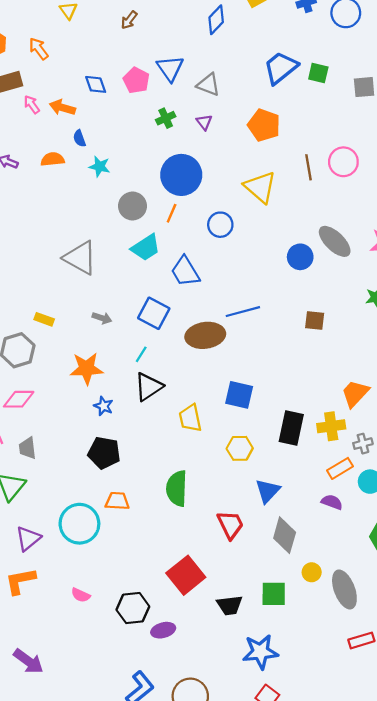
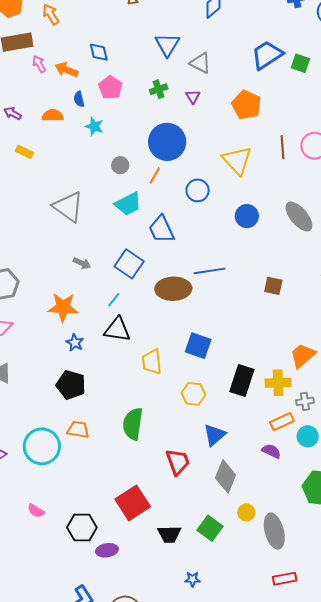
pink pentagon: (136, 80) -> (110, 88), moved
gray circle: (132, 206) -> (120, 165), size x0.7
blue circle: (300, 257) -> (247, 216), moved
yellow rectangle: (44, 319) -> (24, 152), moved
black triangle: (149, 387) -> (117, 330), turned 36
green square: (274, 594) -> (210, 528), turned 30
blue star: (260, 652) -> (193, 579), size x0.5

